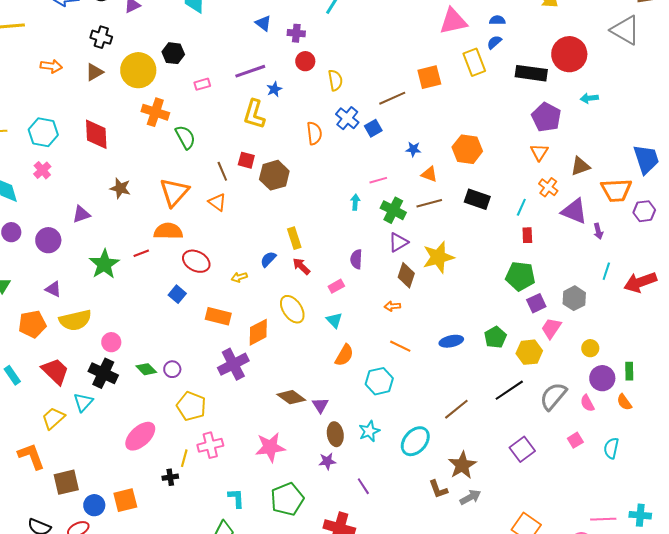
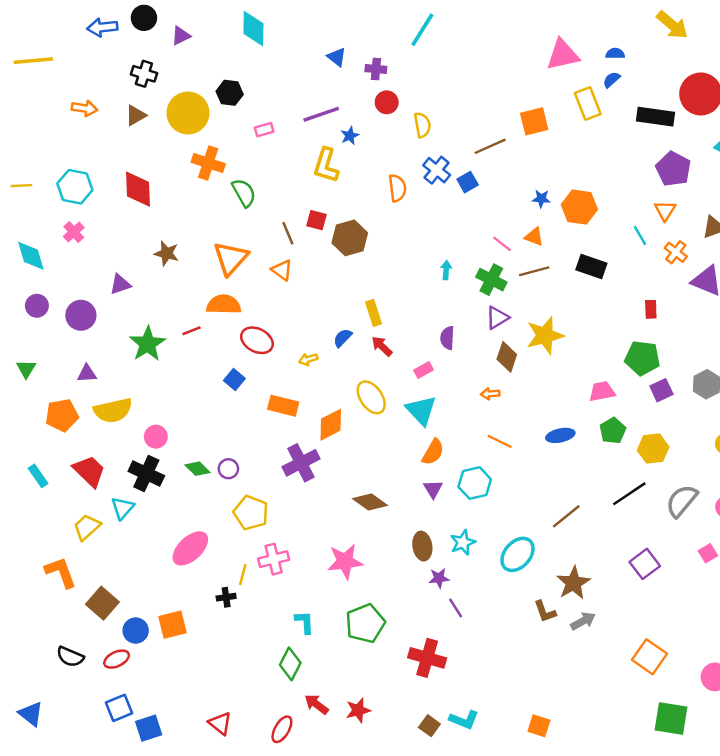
blue star: (413, 149) -> (541, 199), moved
pink line: (378, 180) -> (502, 244), moved, turned 54
cyan line: (521, 207) -> (640, 236), moved, turned -54
purple triangle: (53, 289) -> (87, 374), turned -30
cyan triangle: (334, 320) -> (421, 410), size x1.6
pink trapezoid: (551, 328) -> (602, 391), moved, turned 45
purple triangle: (320, 405) -> (433, 489), moved
purple star: (327, 461) -> (439, 578), moved
brown square: (66, 482) -> (102, 603), turned -36

